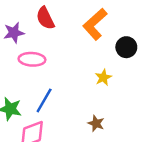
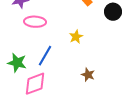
yellow star: (103, 77) -> (76, 37), moved

